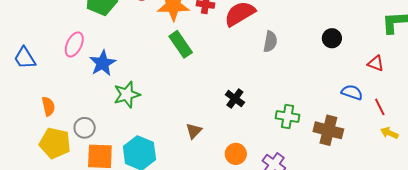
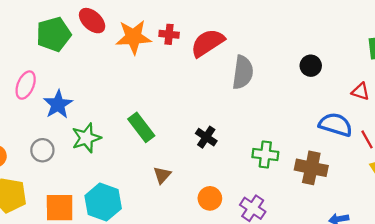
gray semicircle: (270, 42) -> (243, 72), size x1.4
green rectangle: (181, 44) -> (141, 127), moved
blue semicircle: (352, 92) -> (336, 125), size x1.4
gray circle: (85, 128) -> (42, 150), moved

